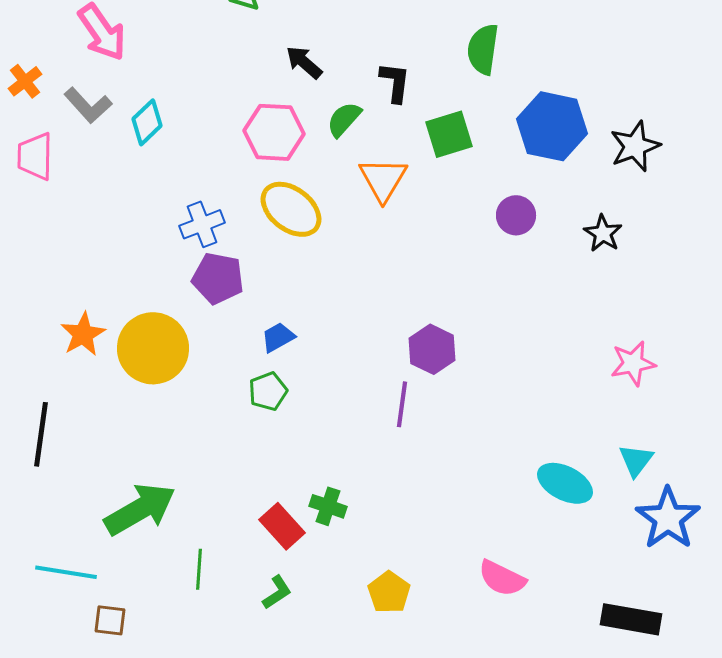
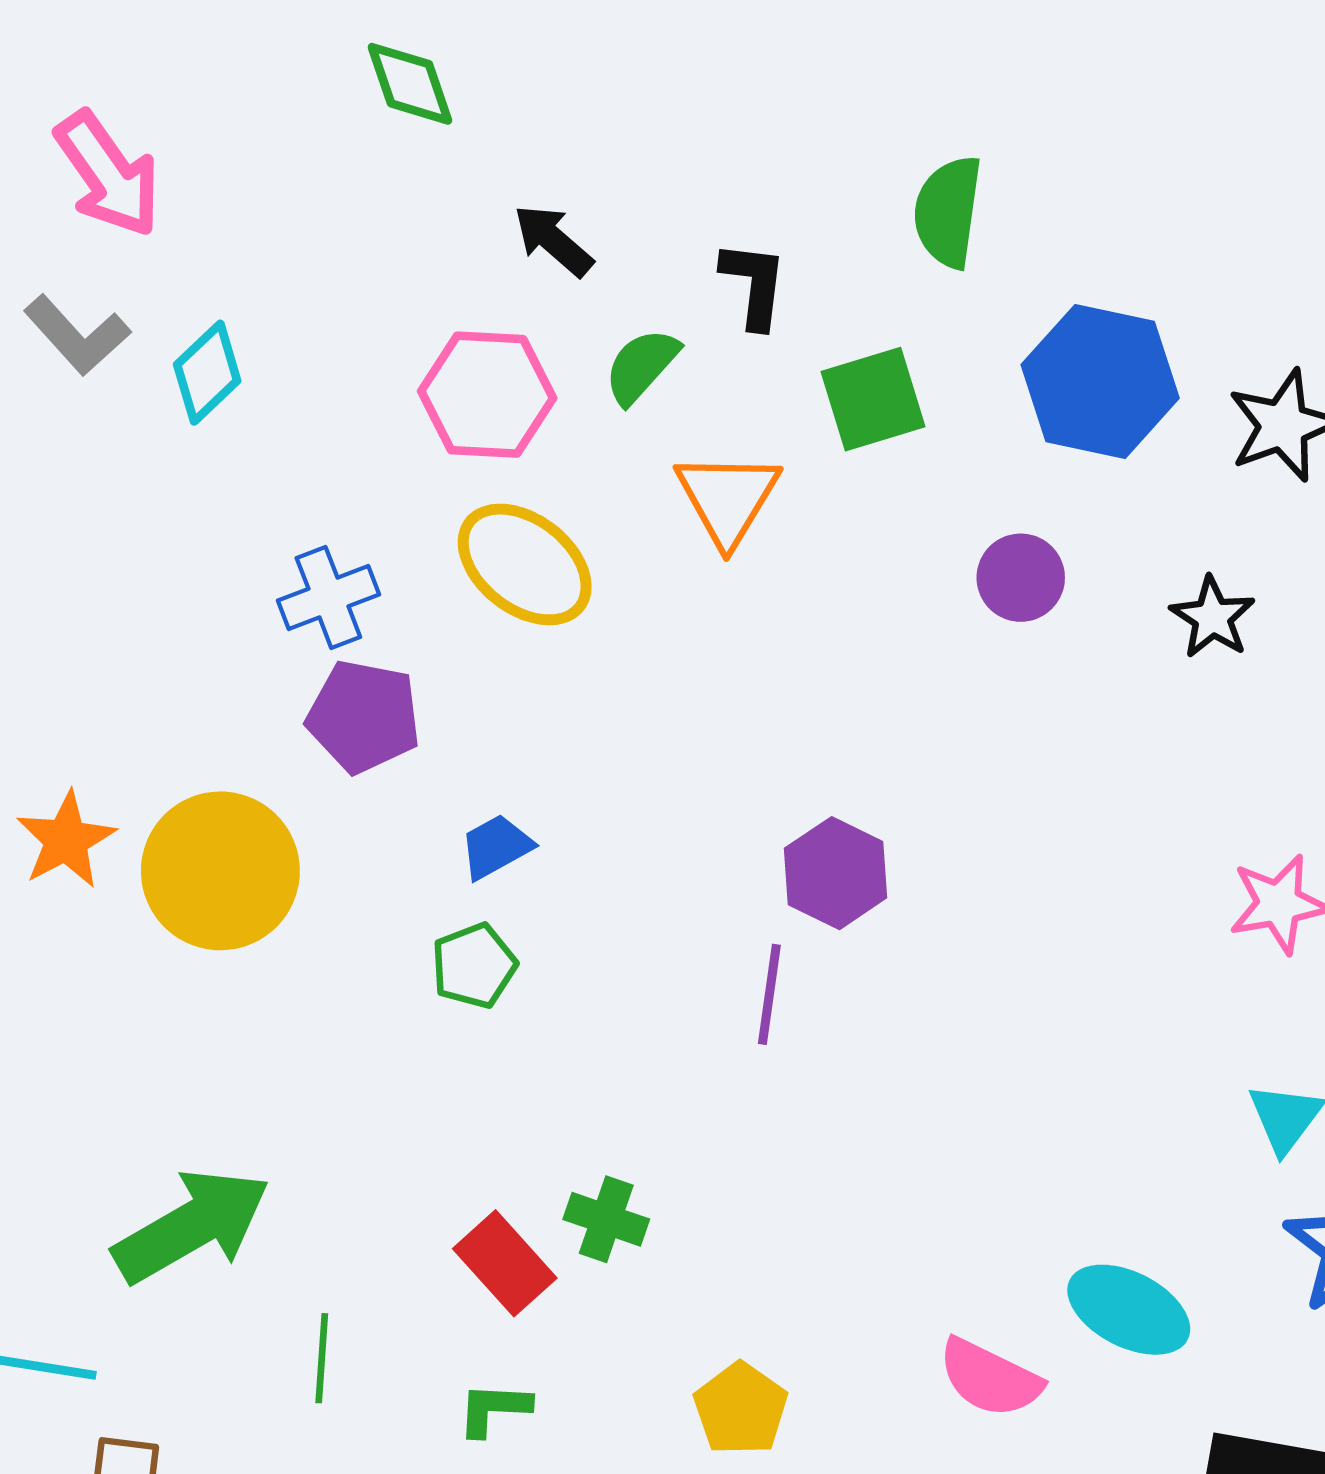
cyan ellipse: (565, 483) -> (1129, 1310), moved
green L-shape: (277, 592) -> (494, 1409), turned -144

